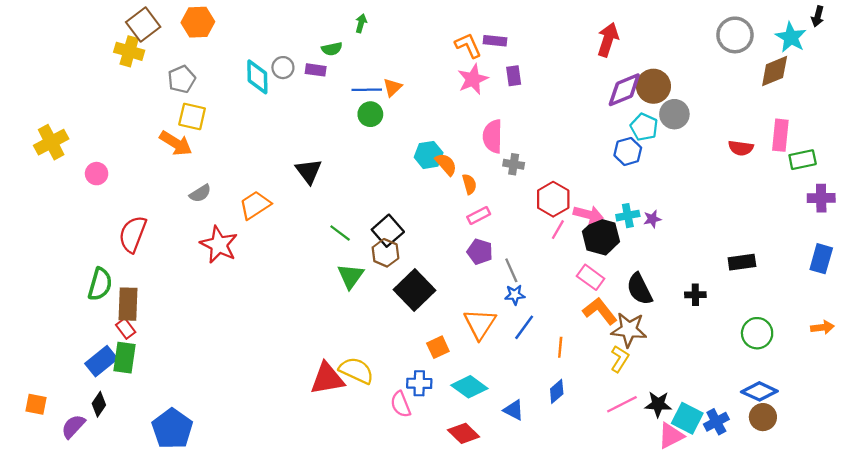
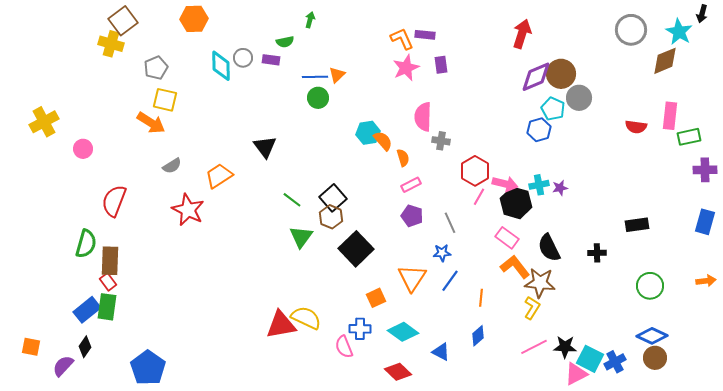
orange hexagon: (198, 22) -> (194, 19), moved
gray line: (511, 270) -> (450, 223), moved

